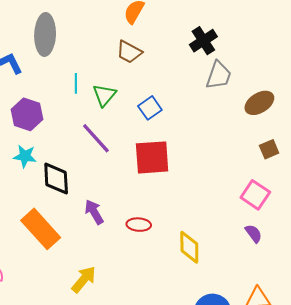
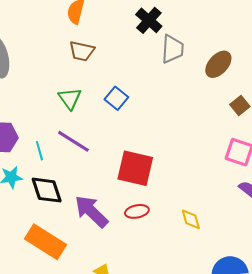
cyan line: (76, 83) -> (39, 151), moved
red square: (152, 157) -> (135, 168), moved, turned 33
purple arrow: (94, 212) -> (91, 211), size x1.5
yellow diamond: (189, 247) -> (191, 219), size x0.7

